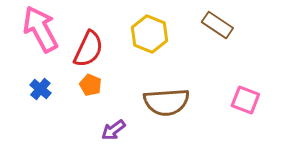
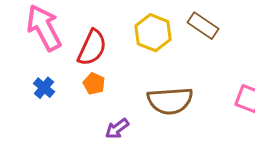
brown rectangle: (217, 25) -> (203, 26), moved

